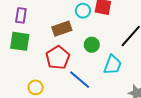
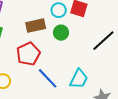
green circle: (92, 45) -> (61, 33), moved
cyan trapezoid: (113, 65) -> (79, 79), moved

